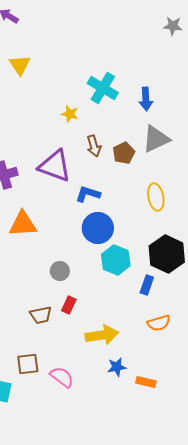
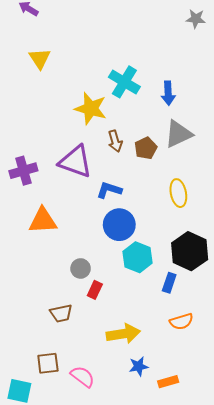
yellow star: (70, 114) -> (91, 108), size x1.8
red rectangle: (69, 305) -> (95, 290), moved
orange rectangle: (146, 382) -> (168, 382), turned -30

